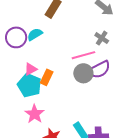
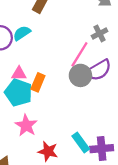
gray cross: (102, 38) -> (100, 33), turned 32
pink line: (83, 55) -> (79, 54), turned -40
pink triangle: (31, 69) -> (19, 74), turned 32

